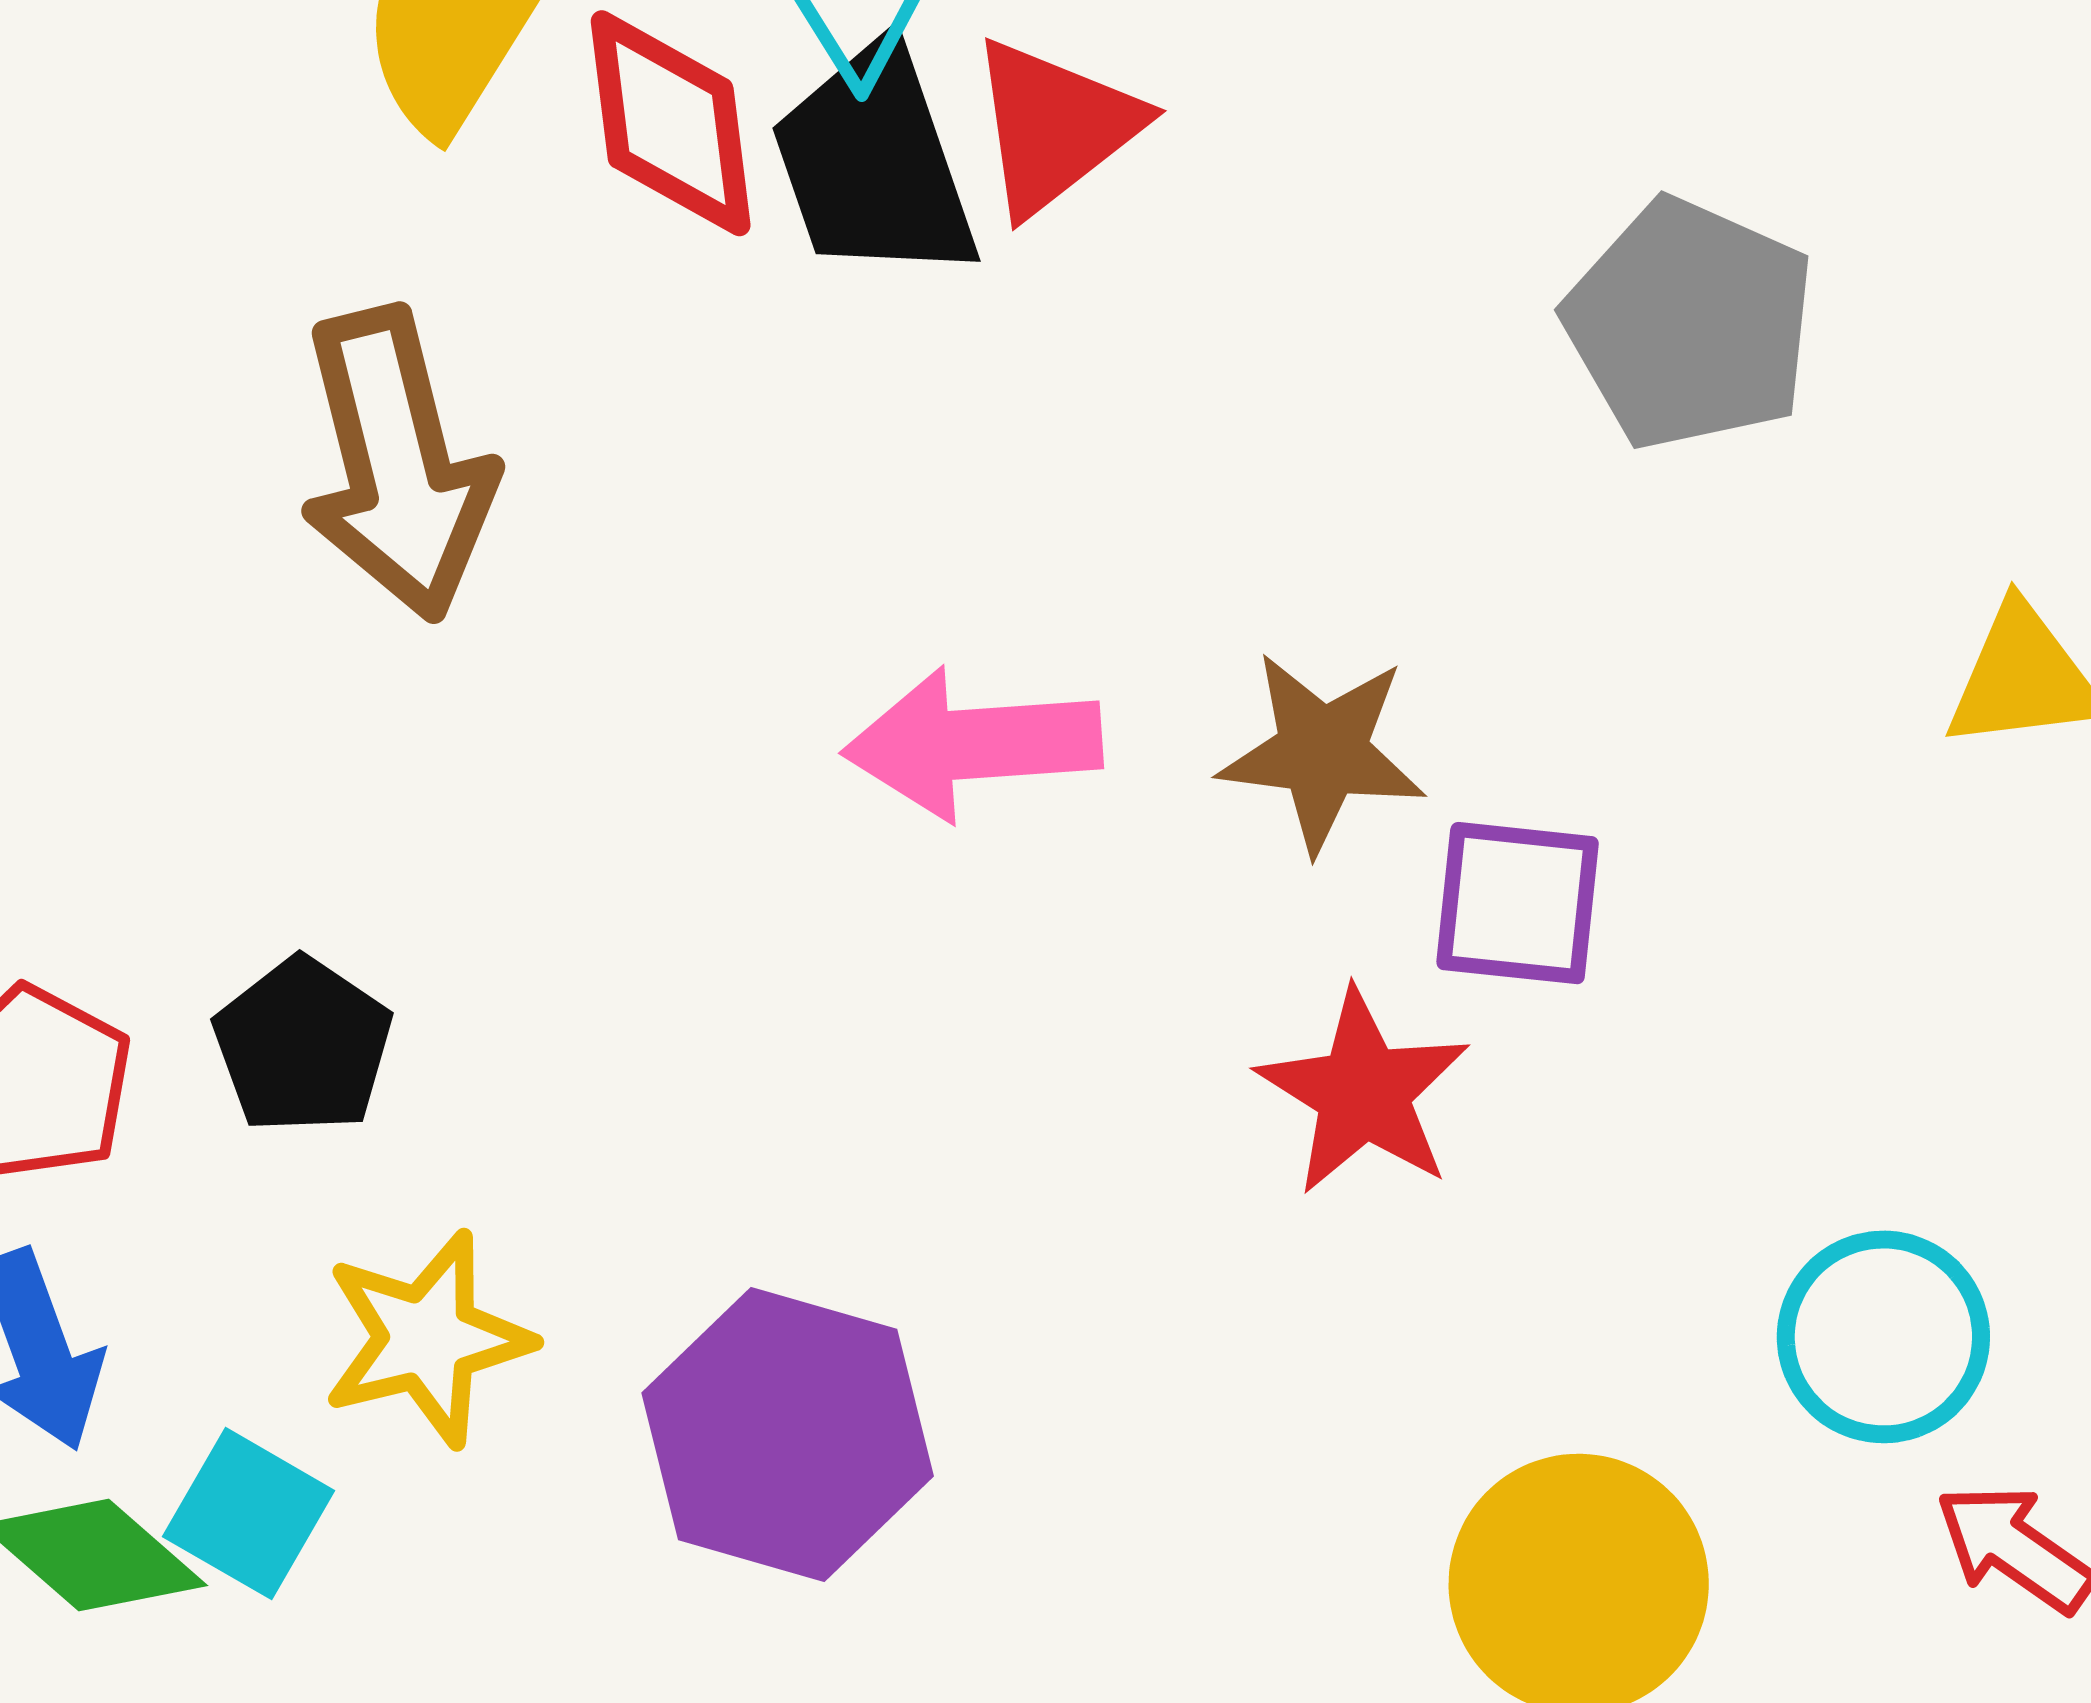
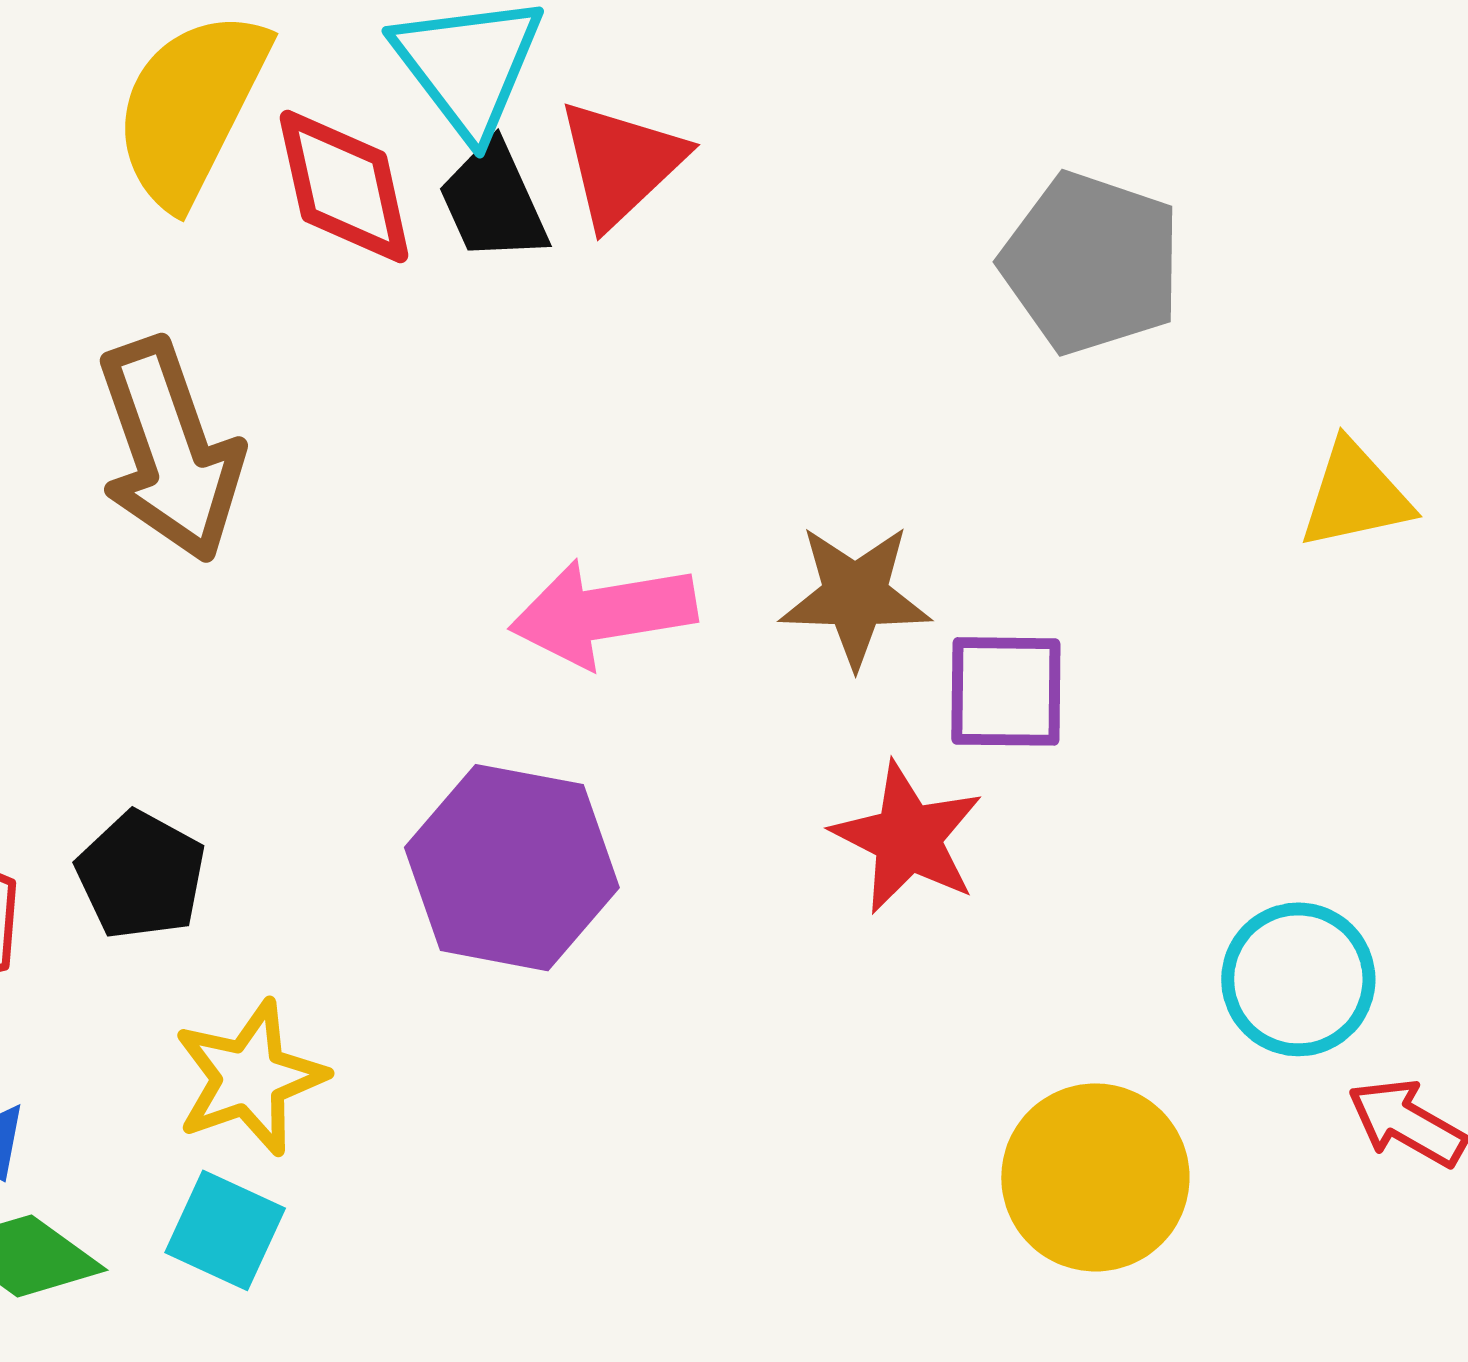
black trapezoid: (874, 163) -> (493, 202), size x0.7
purple hexagon: (788, 1434) -> (512, 868), moved
cyan square: (249, 1514) -> (225, 1230), moved

